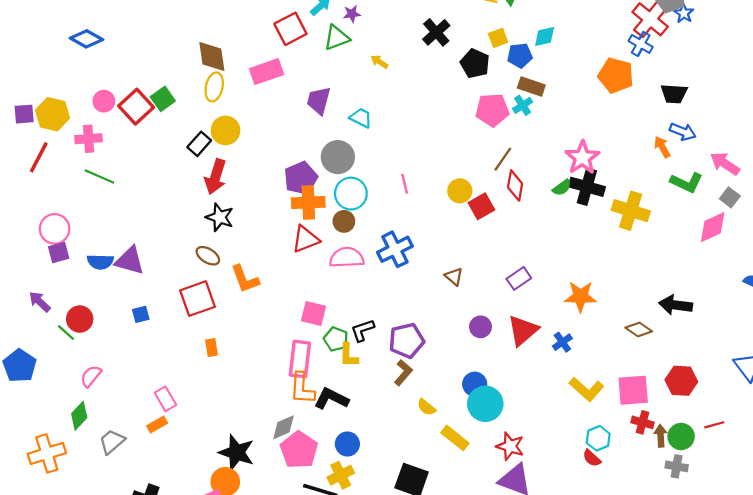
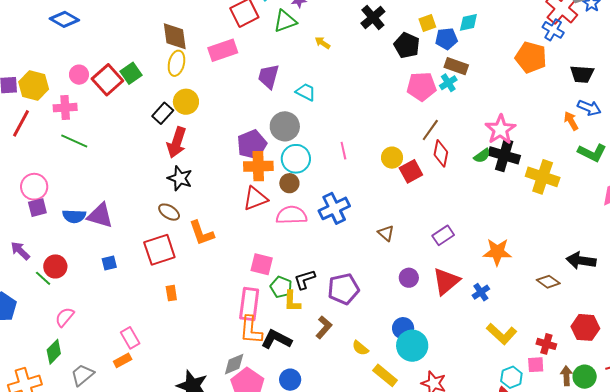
brown L-shape: (403, 373) -> (324, 327), moved
pink square: (633, 390) -> (536, 365), moved, size x0.6
red cross: (642, 422) -> (546, 344), moved

